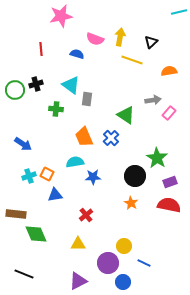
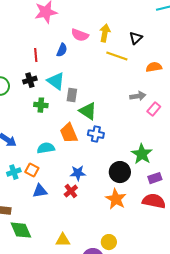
red line: (41, 49) -> (36, 55), moved
blue semicircle: (77, 54) -> (62, 50), turned 96
black cross: (36, 84) -> (30, 80), moved
green triangle: (126, 115) -> (88, 111), moved
blue cross: (111, 138) -> (96, 134), turned -35
cyan semicircle: (75, 162) -> (46, 148), moved
orange star: (131, 203) -> (116, 199), size x1.5
red cross: (86, 215) -> (71, 191), moved

